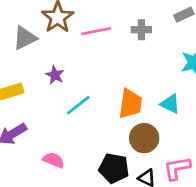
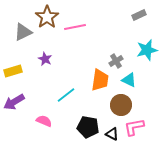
gray cross: (141, 30) -> (116, 61), moved, turned -32
cyan line: (78, 105) -> (66, 95), moved
brown circle: (144, 138) -> (121, 105), moved

